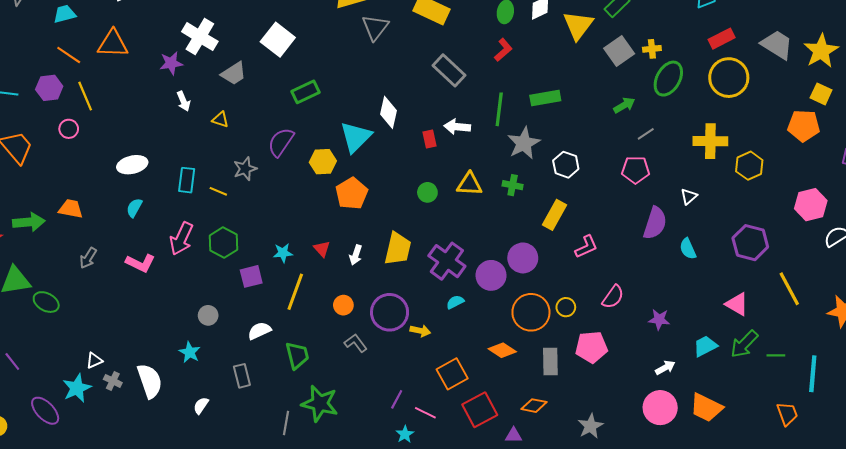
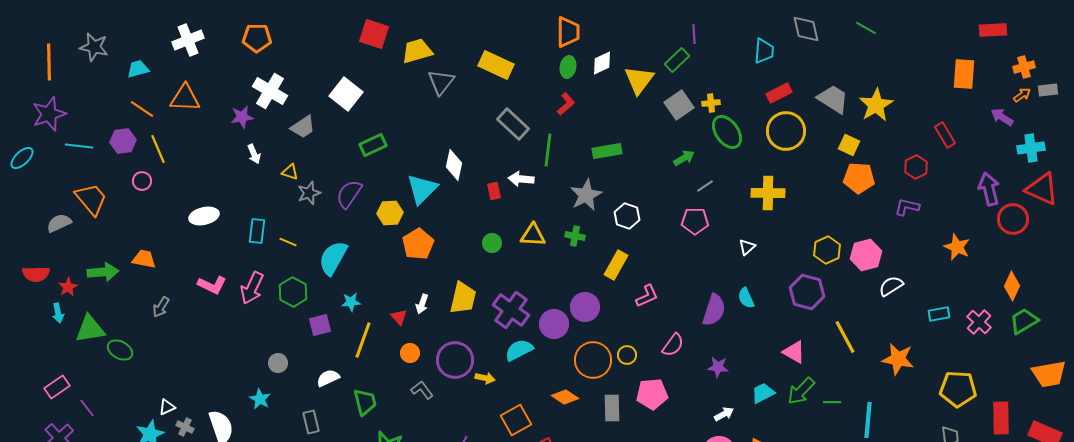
green ellipse: (668, 79) -> (727, 132), turned -64
yellow square: (821, 94) -> (849, 145), moved
green line: (499, 109) -> (548, 150), moved
yellow hexagon: (749, 166) -> (827, 250), moved
gray star: (245, 169) -> (309, 193), moved
cyan semicircle: (134, 208) -> (333, 258), moved, size x1.8
purple semicircle: (655, 223) -> (714, 310), moved
red triangle: (322, 249) -> (399, 317), moved
pink L-shape: (140, 263) -> (212, 285), moved
cyan semicircle: (455, 302) -> (519, 350), size x1.6

